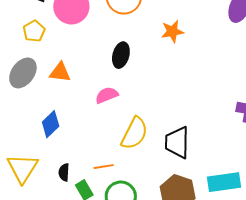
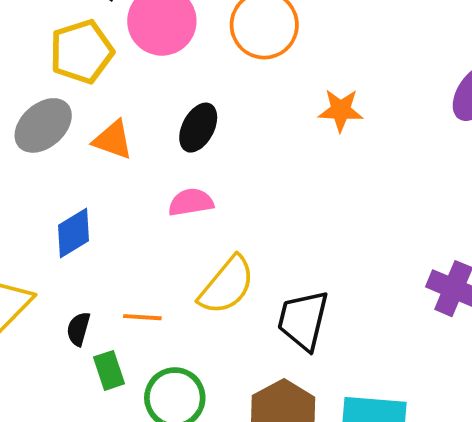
yellow pentagon: (34, 31) -> (82, 52), size x1.5
black ellipse: (121, 55) -> (198, 128), moved
orange line: (104, 167) -> (142, 317), moved

